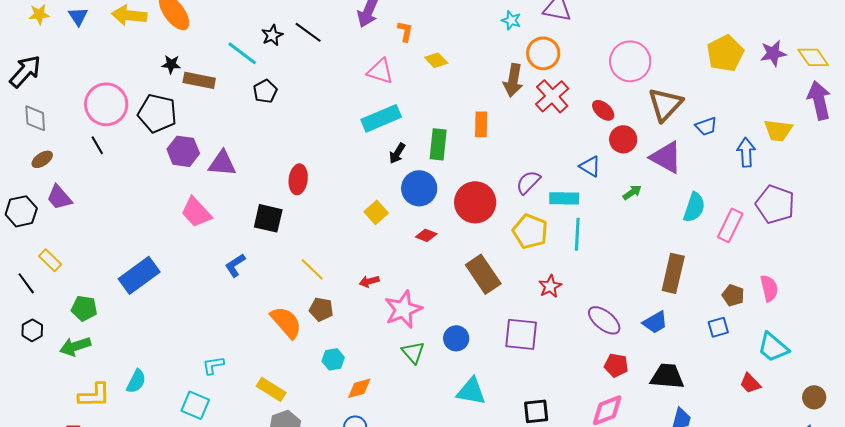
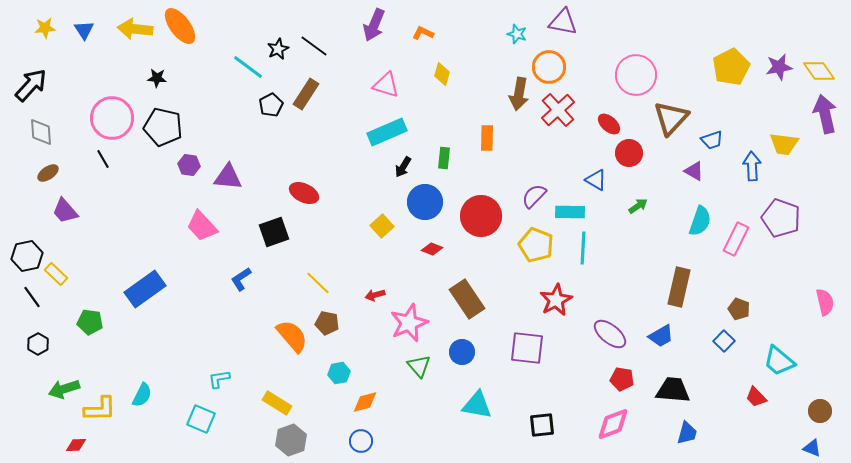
orange L-shape: (405, 31) -> (423, 33), moved, turned -75
yellow diamond: (436, 60) -> (442, 74), turned 60
black star: (171, 64) -> (157, 78), moved
brown rectangle: (199, 80) -> (306, 94), moved, turned -68
green rectangle: (438, 144) -> (444, 158), size x0.7
purple hexagon: (183, 151) -> (189, 165), size x0.7
purple triangle: (666, 157) -> (694, 171), moved, size x0.6
red ellipse: (298, 179) -> (304, 193), turned -72
black hexagon: (21, 211) -> (27, 256), moved
black square: (268, 218) -> (274, 232), turned -32
brown rectangle: (483, 274) -> (467, 299), moved
red star: (550, 286) -> (556, 300), size x1.4
pink semicircle: (769, 288) -> (825, 302), moved
blue square: (718, 327) -> (724, 341), turned -30
green arrow: (75, 346) -> (64, 389), moved

